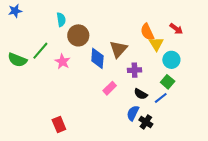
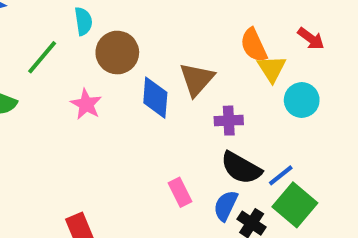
green line: (40, 51) -> (42, 57), moved
green square: (168, 82) -> (295, 205), moved, size x1.5
pink rectangle: (110, 88) -> (180, 192), moved, turned -72
black semicircle: (141, 94) -> (241, 168), size x1.5

